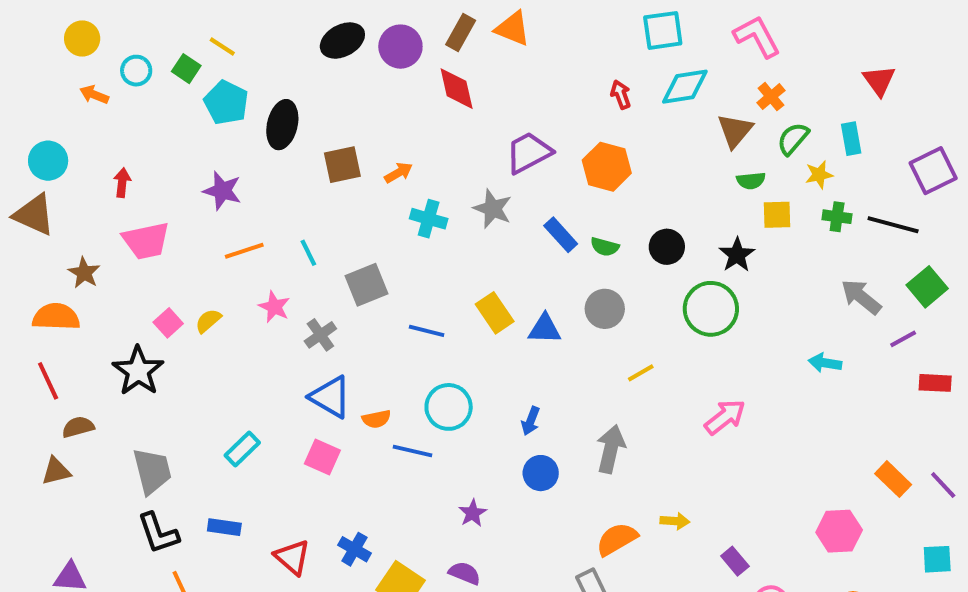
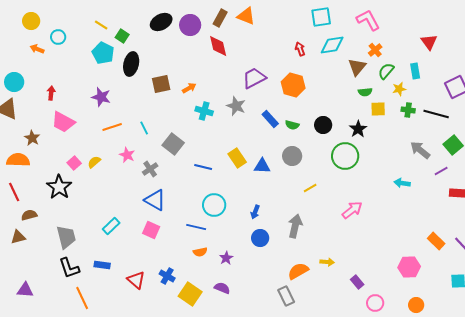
green square: (186, 69) -> (122, 36), moved
pink trapezoid: (146, 241) -> (63, 122), turned 40
gray square: (366, 285) -> (173, 144), turned -30
orange semicircle: (376, 419) -> (200, 252), moved

